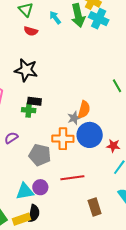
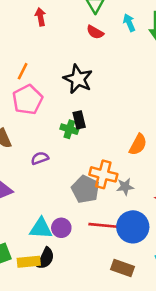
black rectangle: (34, 101) -> (79, 120), turned 56
gray star: (74, 118) -> (125, 187), moved
blue circle: (90, 135) -> (133, 227), moved
gray pentagon: (40, 155) -> (85, 189), moved
brown rectangle: (95, 207) -> (123, 268), turned -66

